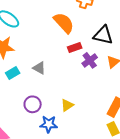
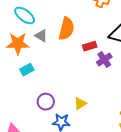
orange semicircle: (64, 23) -> (66, 29), moved, turned 55
gray triangle: (39, 68) -> (41, 36), moved

